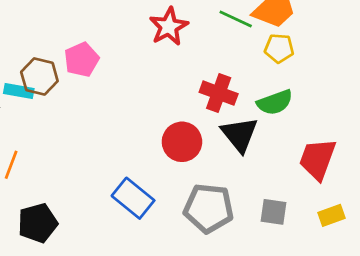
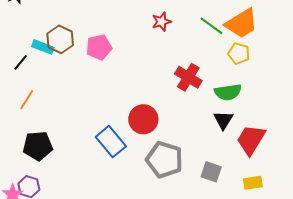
red star: (169, 27) -> (162, 22), size x0.7
pink pentagon: (82, 60) -> (99, 47), moved
black triangle: (239, 134) -> (223, 120), moved, size x0.7
red circle: (182, 142) -> (143, 119), moved

